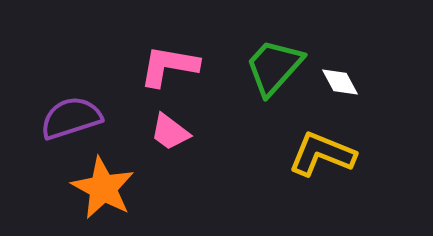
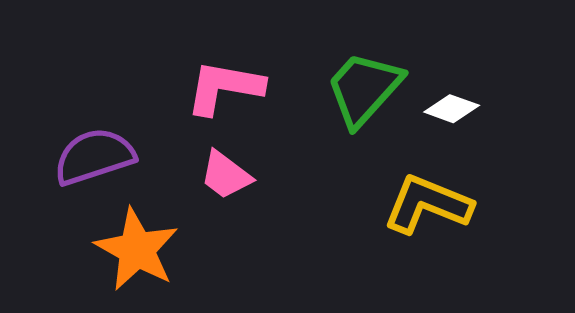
white diamond: (340, 82) -> (452, 109), turned -42

